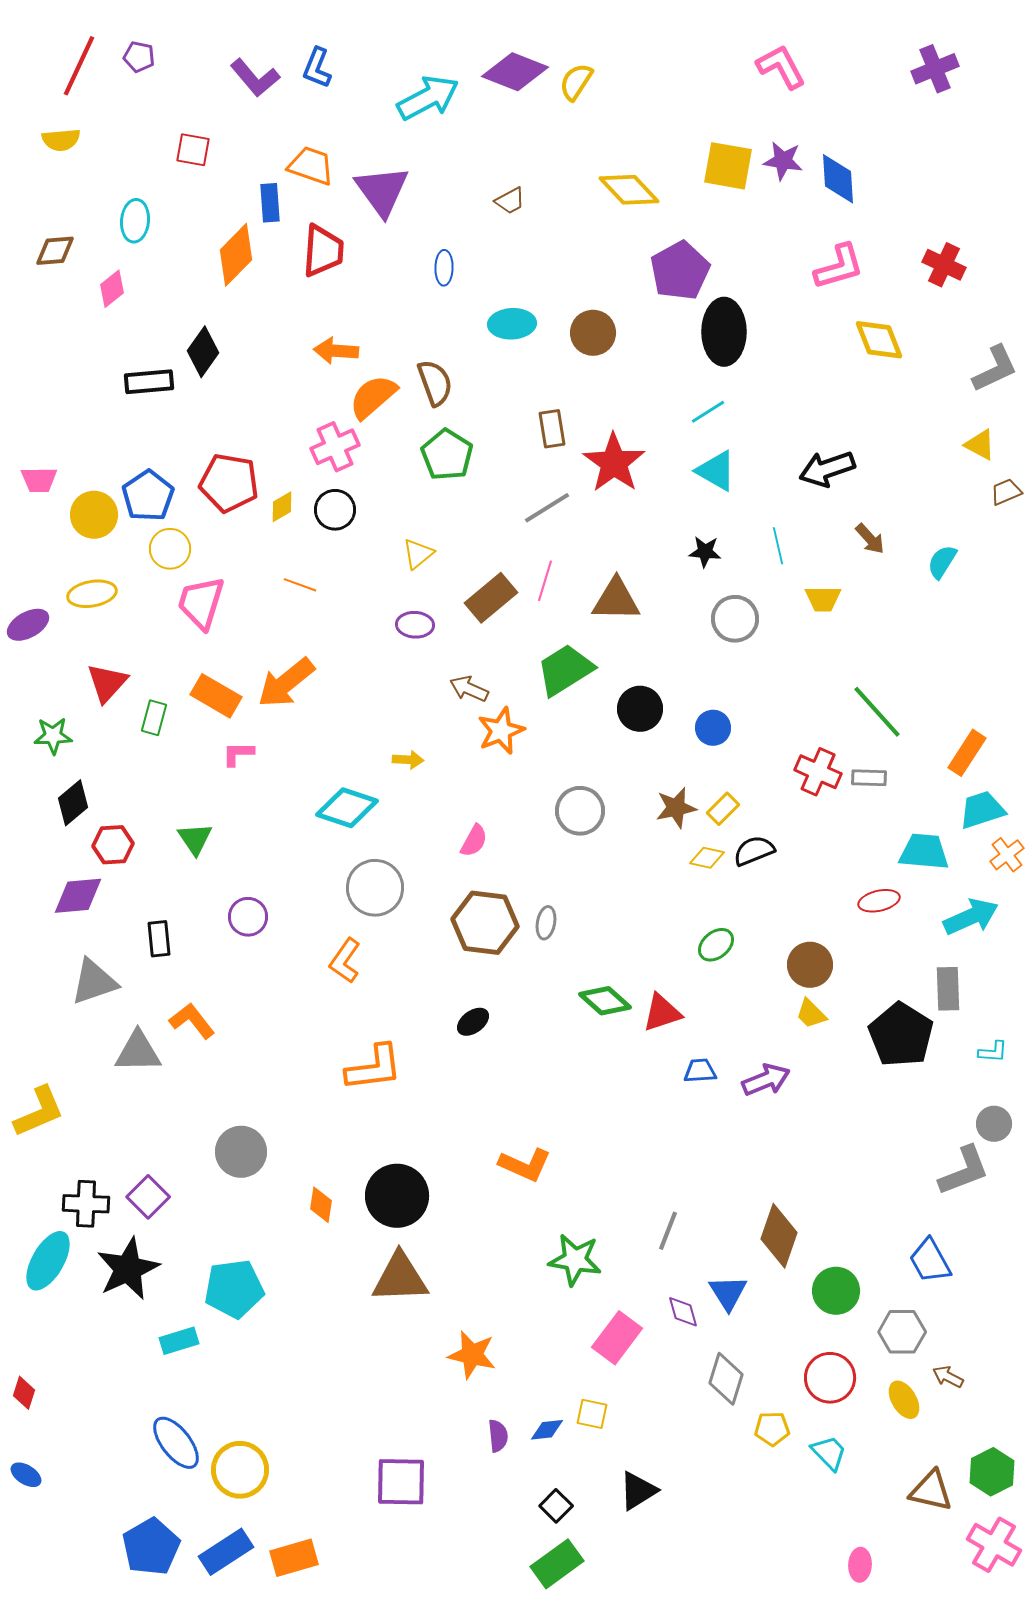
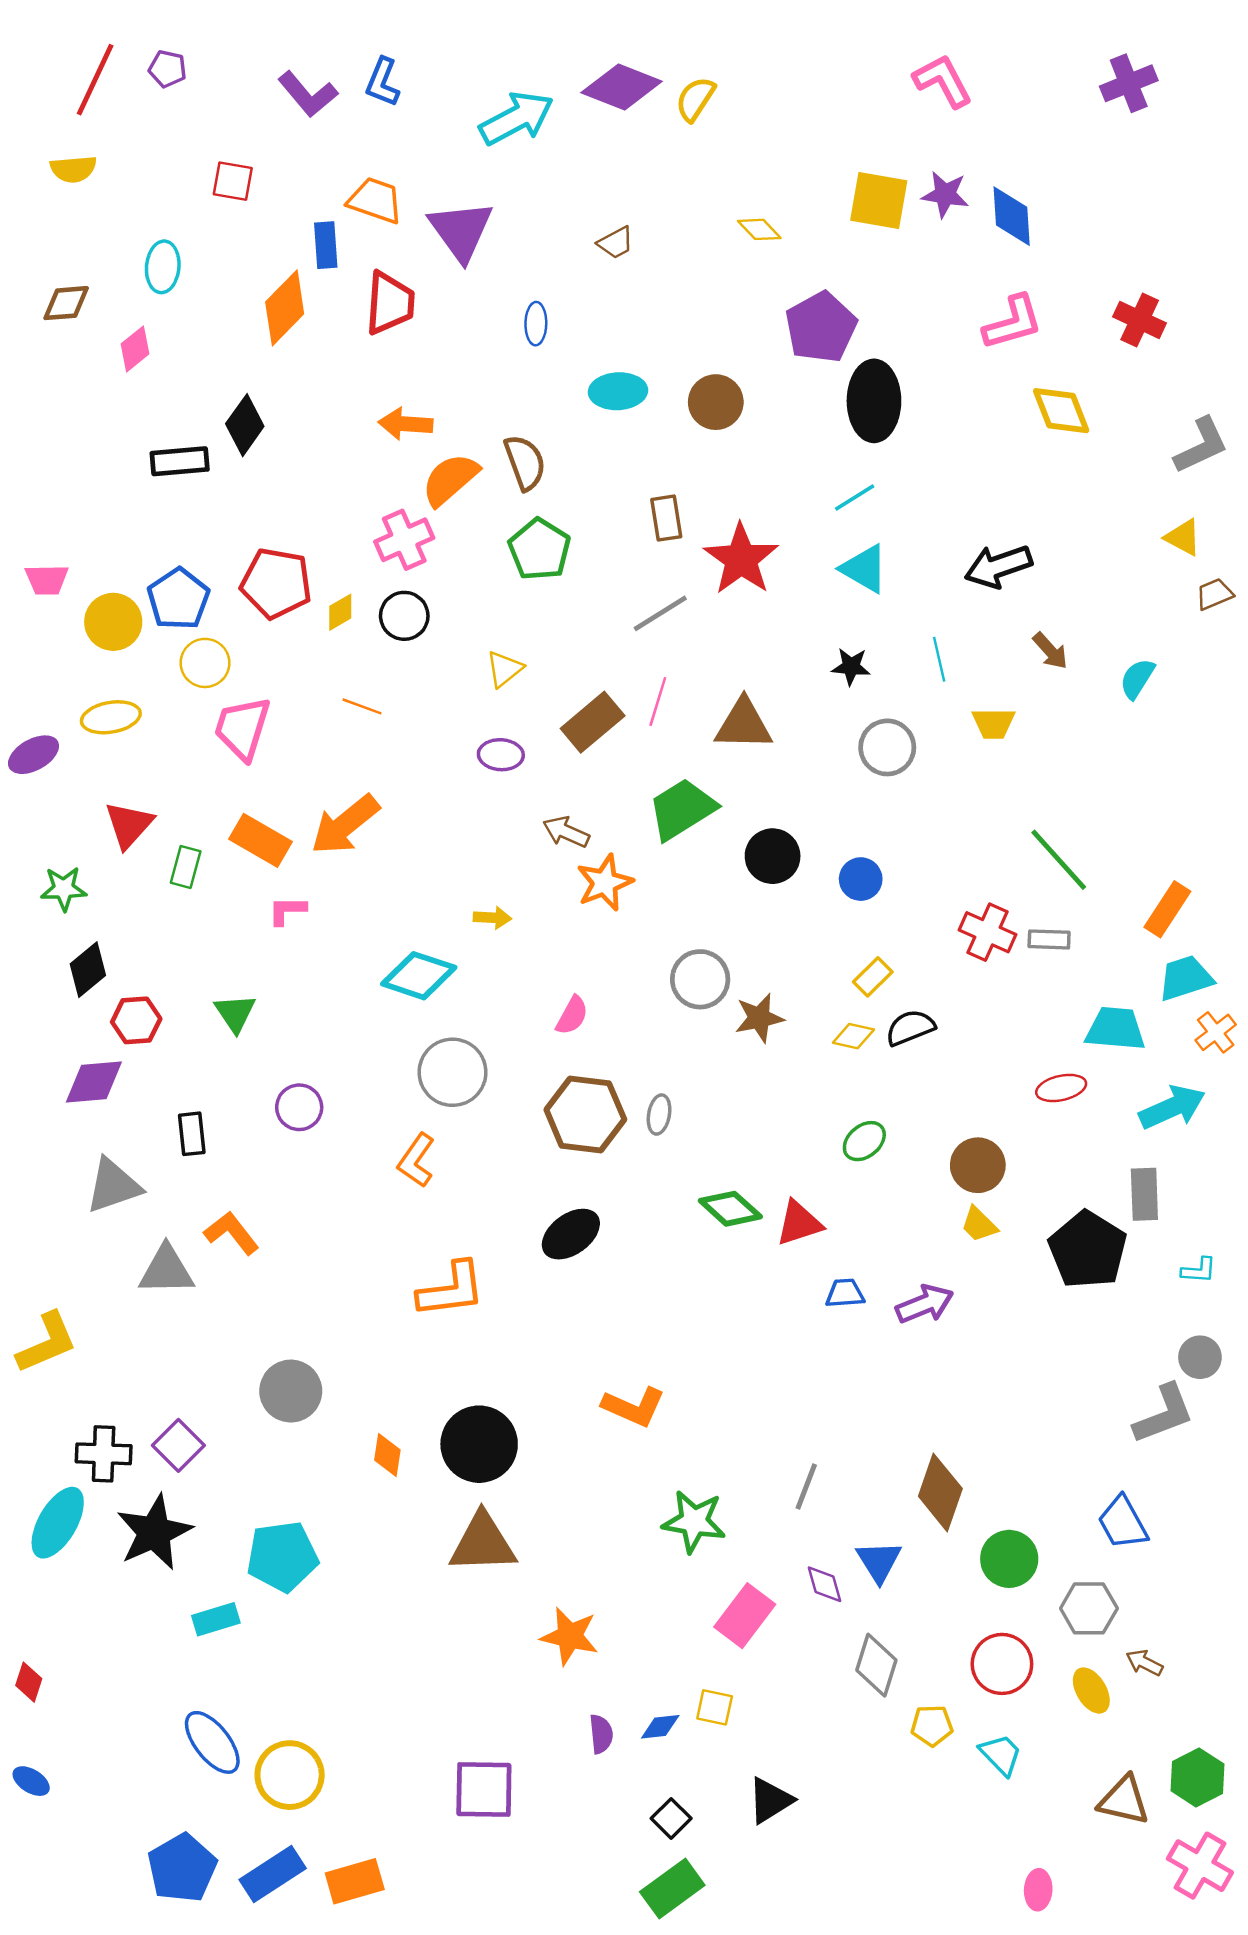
yellow diamond: (629, 190) -> (759, 229), size x0.6
brown star: (676, 808) -> (759, 1018), moved
black ellipse: (473, 1022) -> (571, 1234), size x1.5

